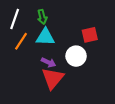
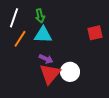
red square: (90, 35) -> (95, 33), moved
white circle: (76, 56) -> (70, 72), moved

